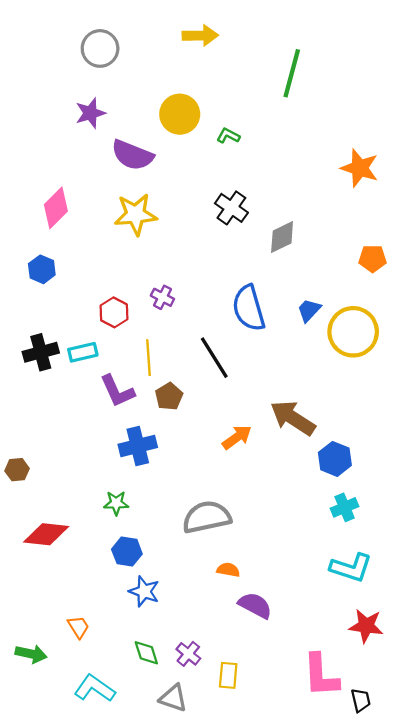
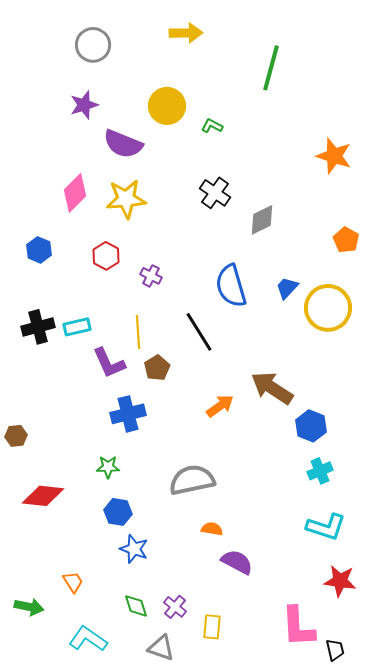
pink diamond: (56, 208) -> (75, 193), moved
orange pentagon: (373, 259) -> (346, 240), turned 30
red hexagon: (114, 312) -> (106, 256), moved

